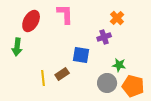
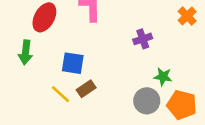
orange cross: (117, 18) -> (187, 16), moved
blue square: (81, 55) -> (73, 63), moved
yellow line: (43, 78) -> (61, 94), turned -42

